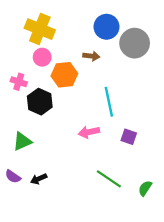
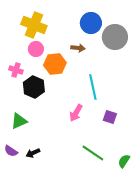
pink arrow: (89, 132) -> (76, 113), turned -48

